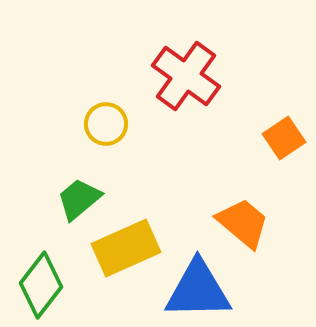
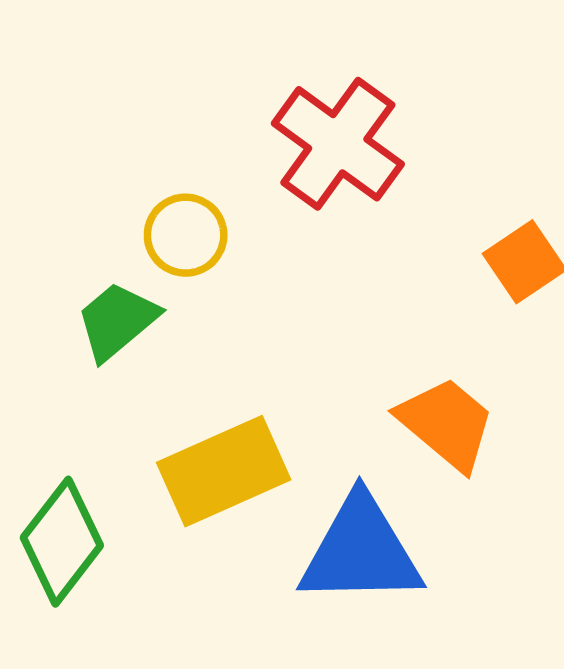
green trapezoid: (79, 199) -> (117, 321), moved

